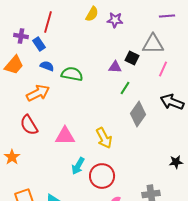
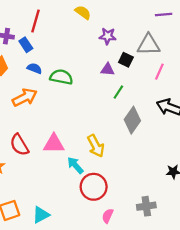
yellow semicircle: (92, 14) -> (83, 12), turned -84
purple star: (115, 20) -> (108, 36), moved
red semicircle: (29, 125) -> (19, 145), moved
cyan arrow: (78, 166) -> (75, 165), moved, turned 108

